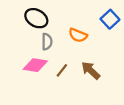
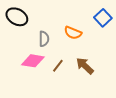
black ellipse: (36, 18) -> (17, 17), moved

